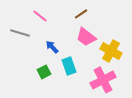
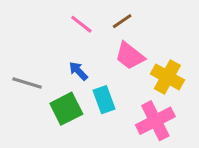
pink line: (40, 16) -> (81, 24), moved
gray line: (20, 33) -> (27, 83), moved
green square: (44, 72) -> (66, 109), size x1.5

